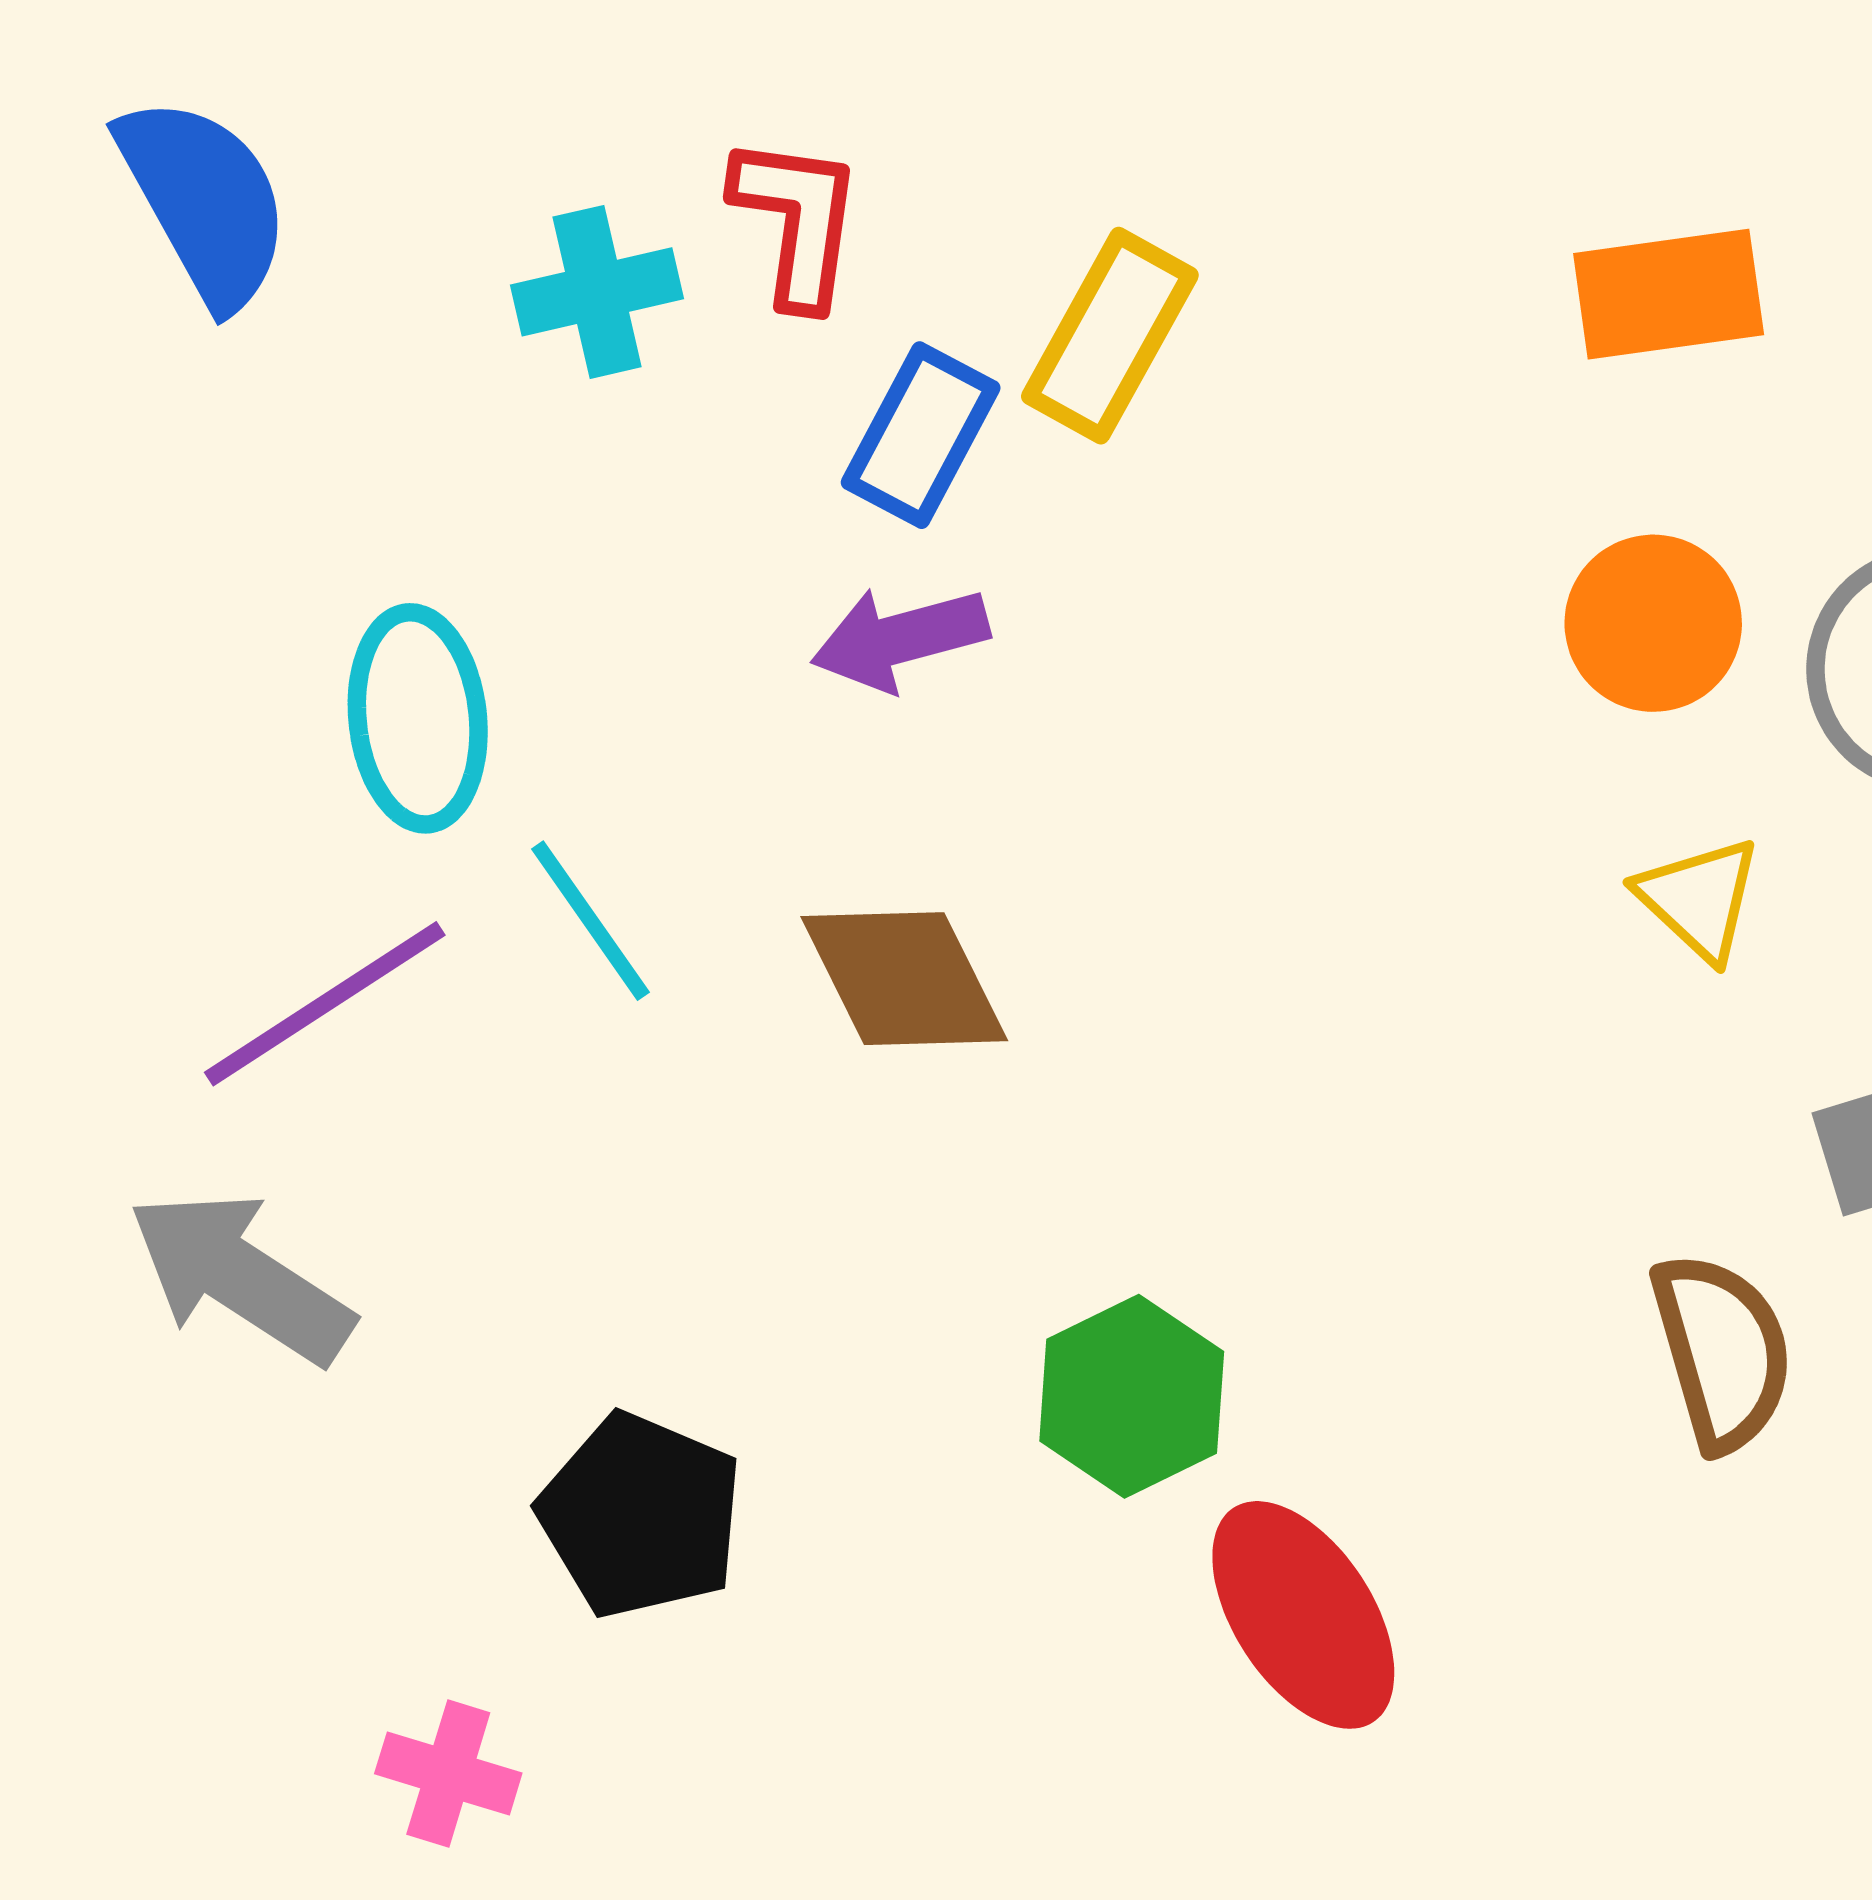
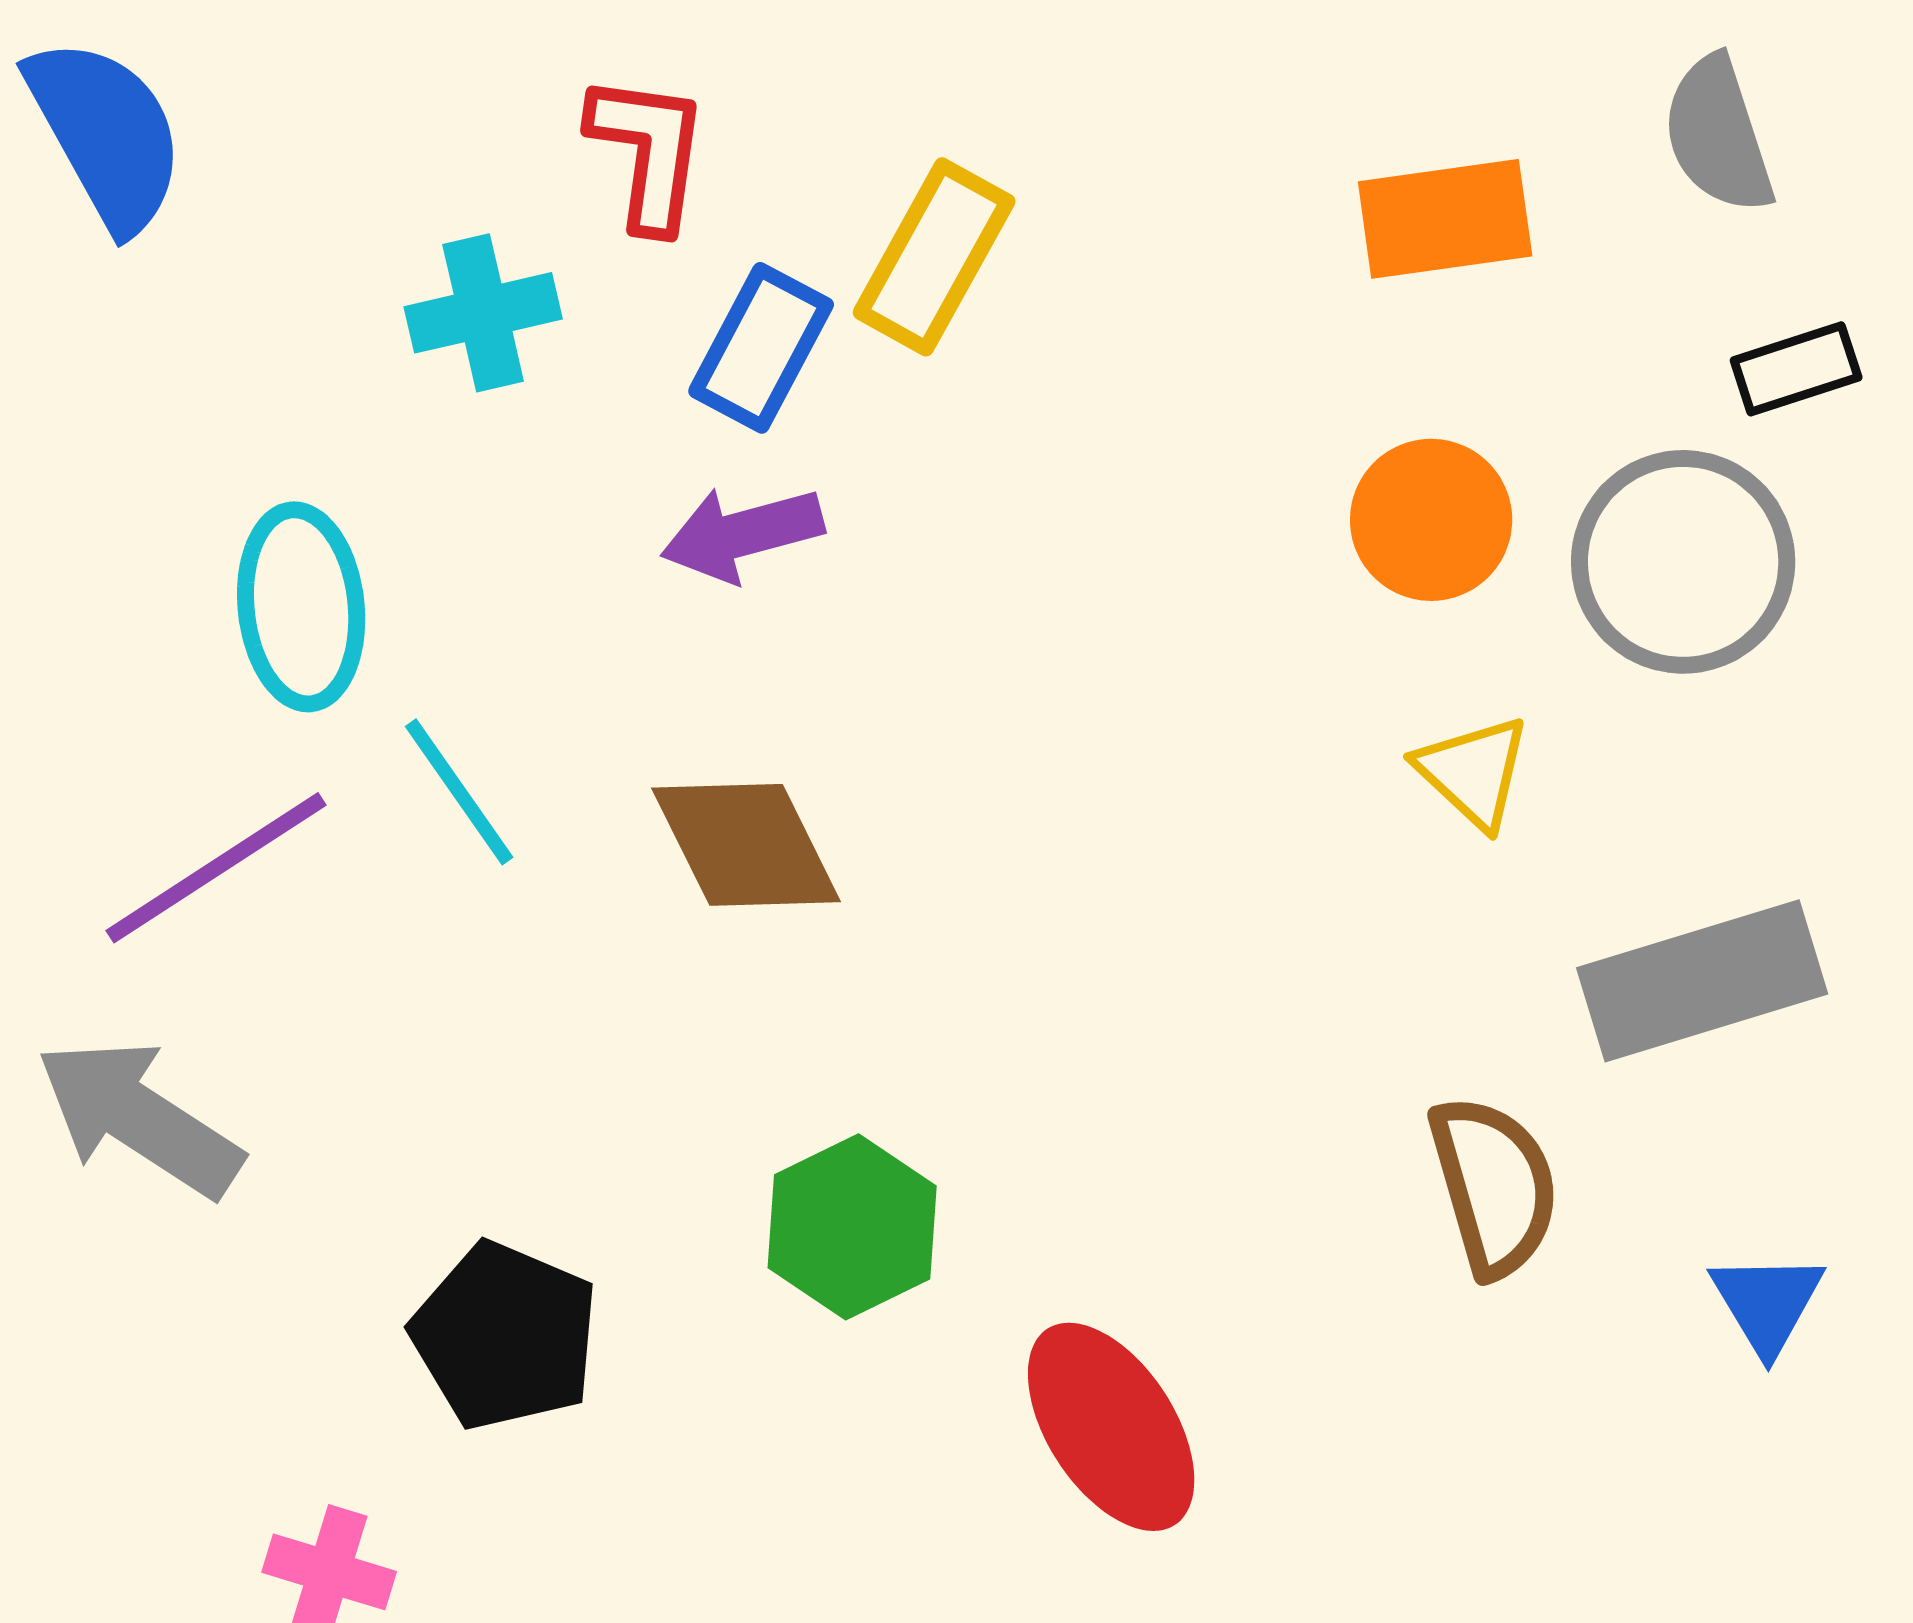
cyan cross: (597, 292) -> (483, 313), moved
green hexagon: (1132, 1396) -> (852, 1227), moved

